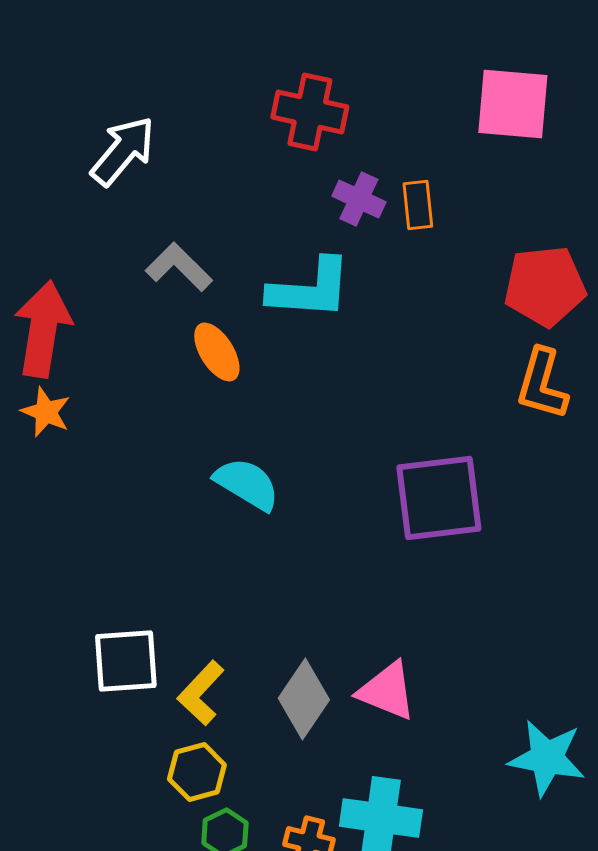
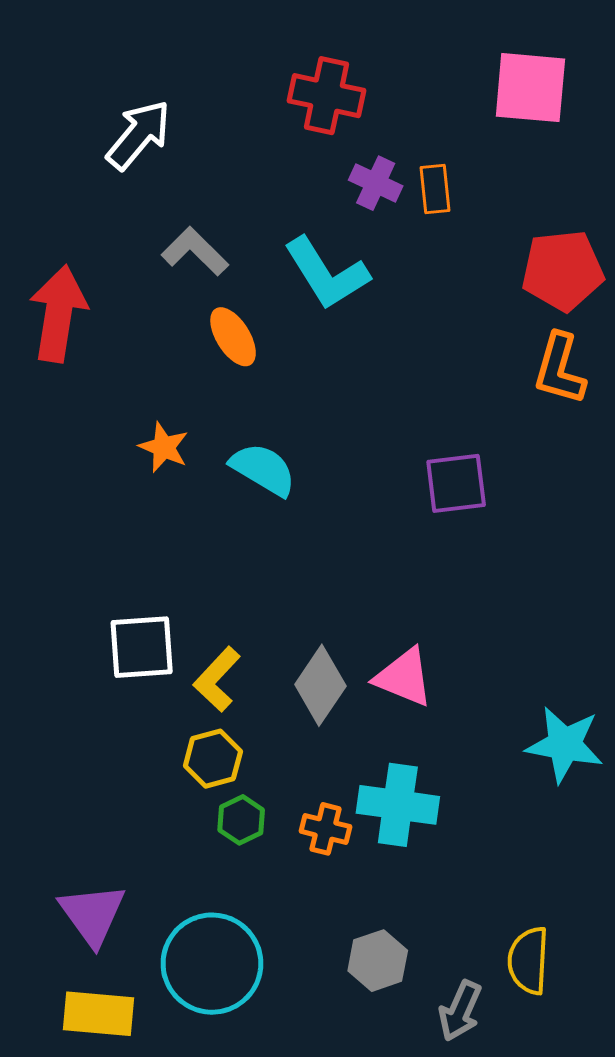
cyan L-shape: (310, 289) -> (326, 273), turned 54
orange star: (46, 412) -> (164, 447), moved
purple square: (439, 498) -> (456, 483), size x0.7

